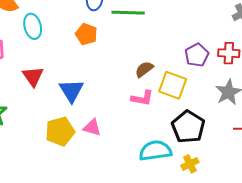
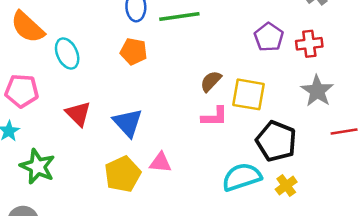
purple pentagon: (197, 55) -> (269, 37), moved

